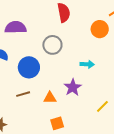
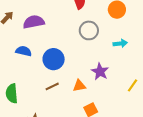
gray circle: (52, 45) -> (89, 30), moved
cyan arrow: (87, 64) -> (120, 43), moved

